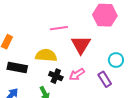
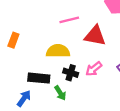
red triangle: (81, 45) -> (95, 36), turned -45
black rectangle: (17, 67) -> (39, 78), moved

